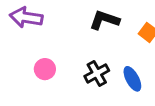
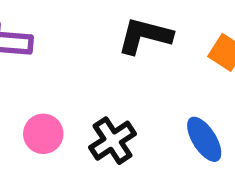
black cross: (97, 73) -> (113, 141), moved

